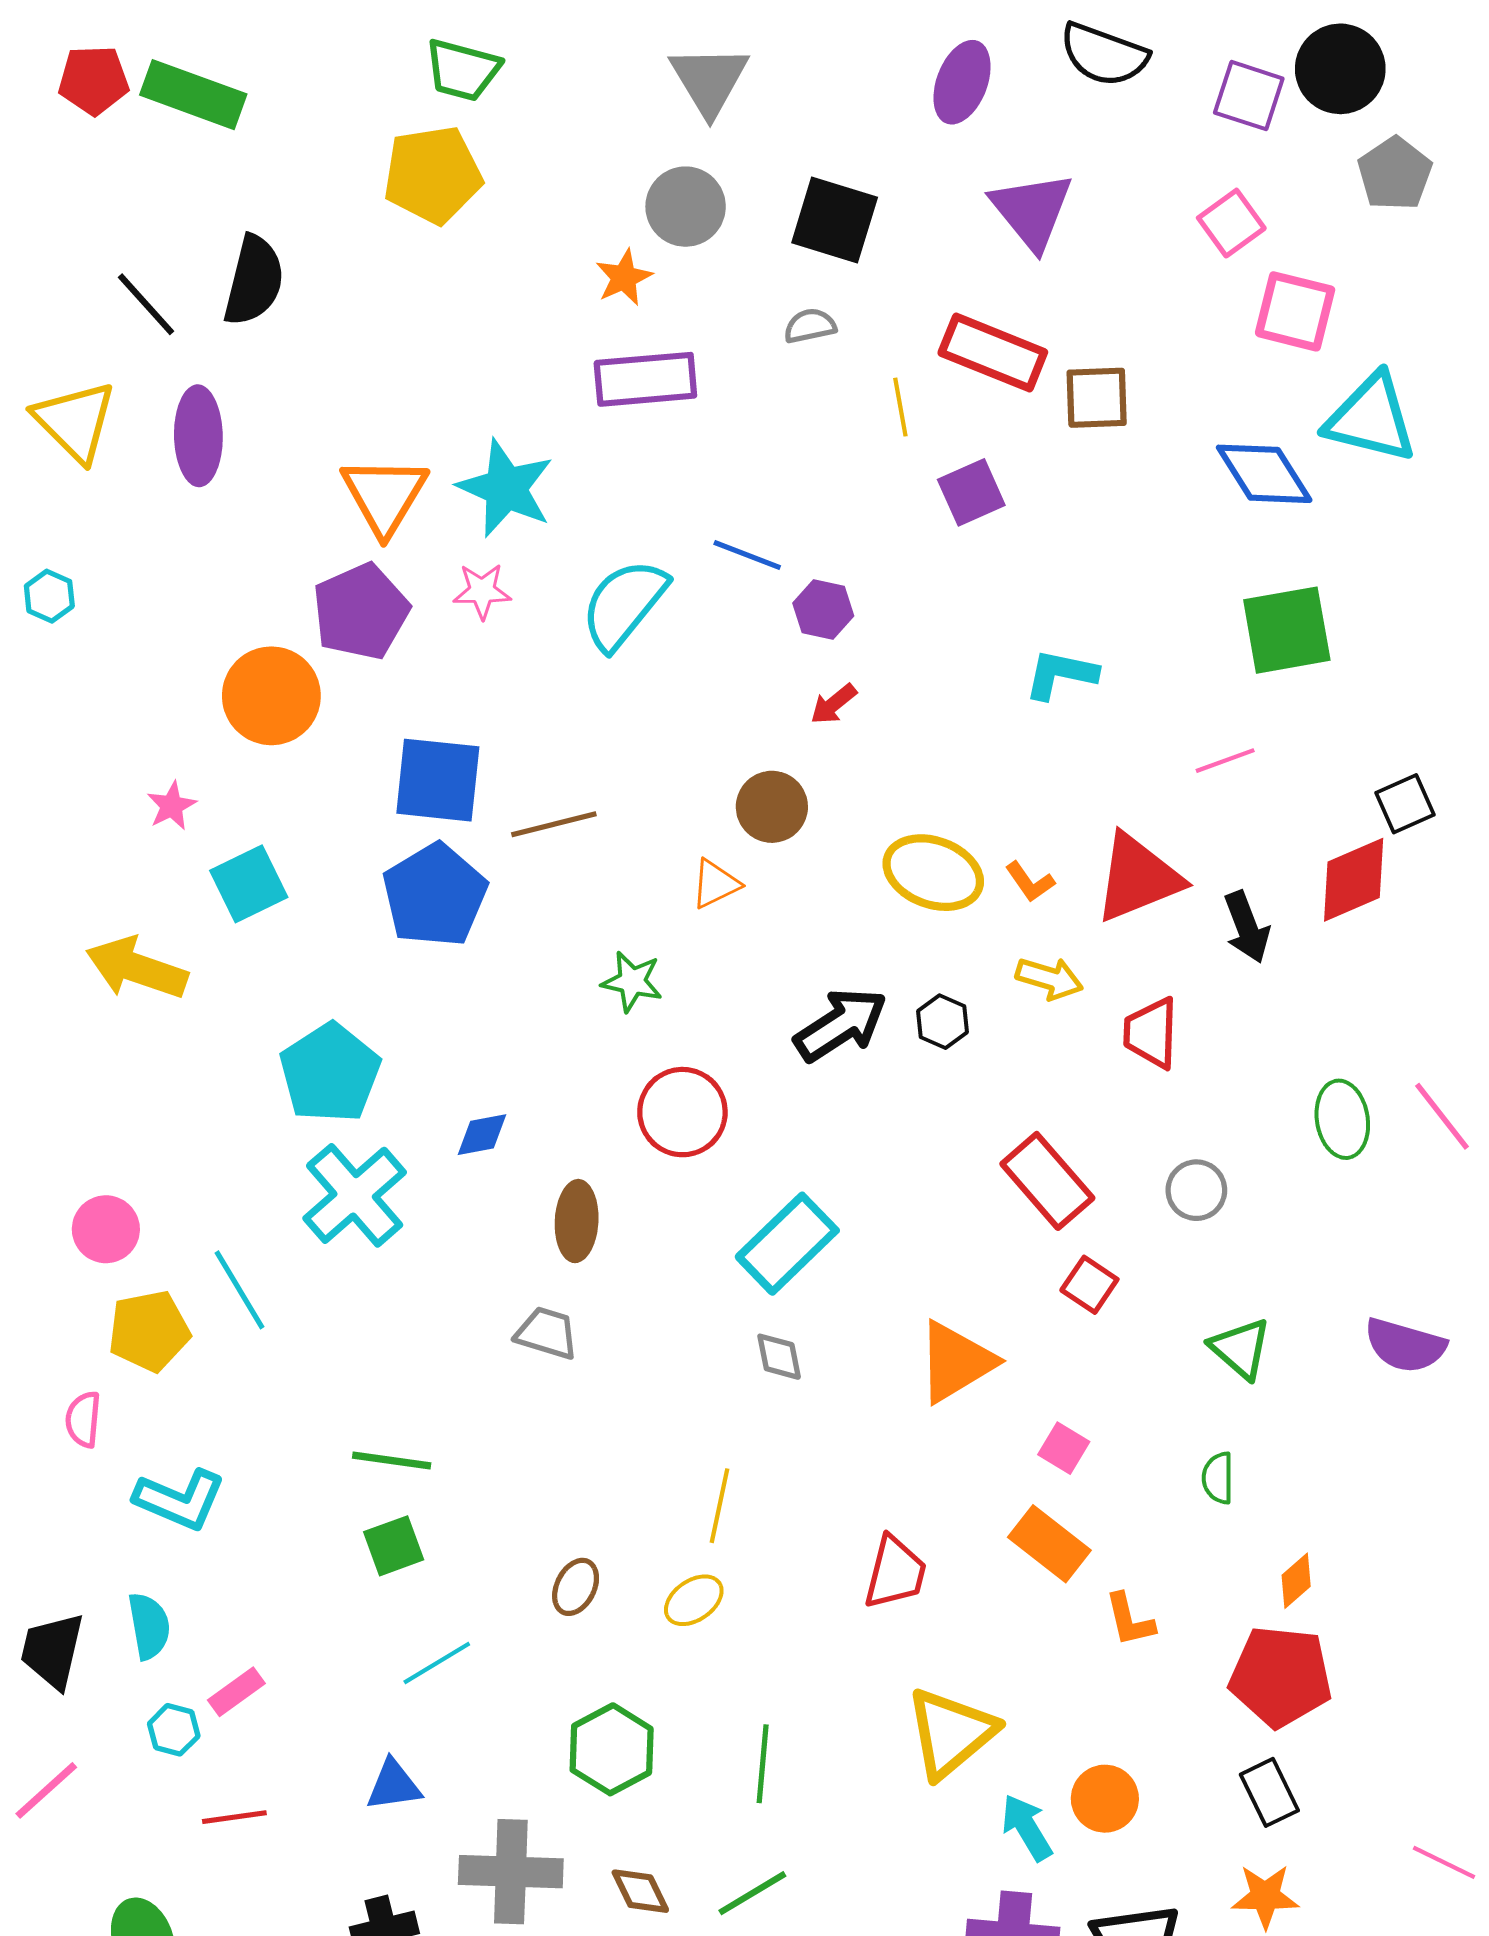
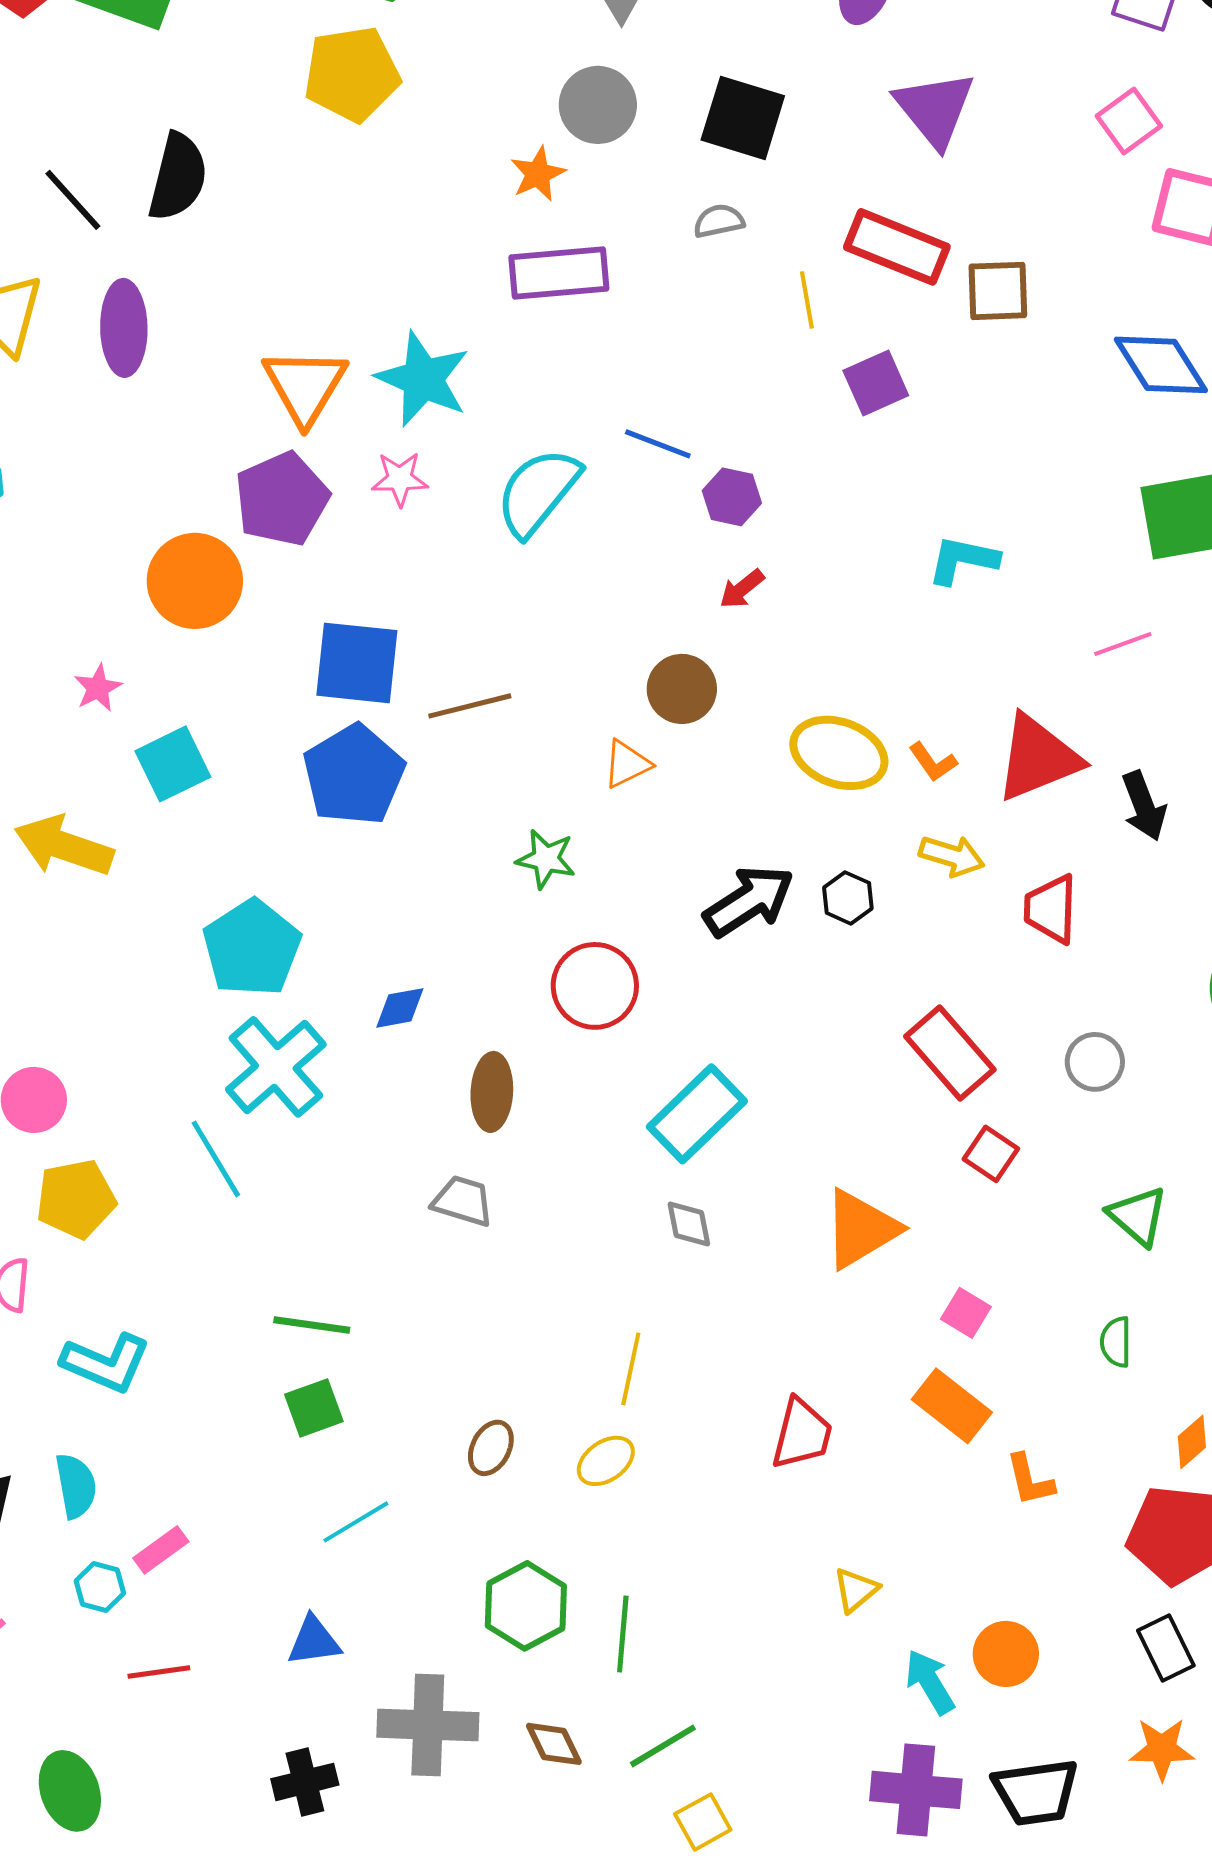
cyan line: (239, 1290) -> (216, 1159), moved
yellow triangle: (951, 1733) -> (856, 1590), size x0.5
green line: (763, 1764) -> (623, 1634), moved

